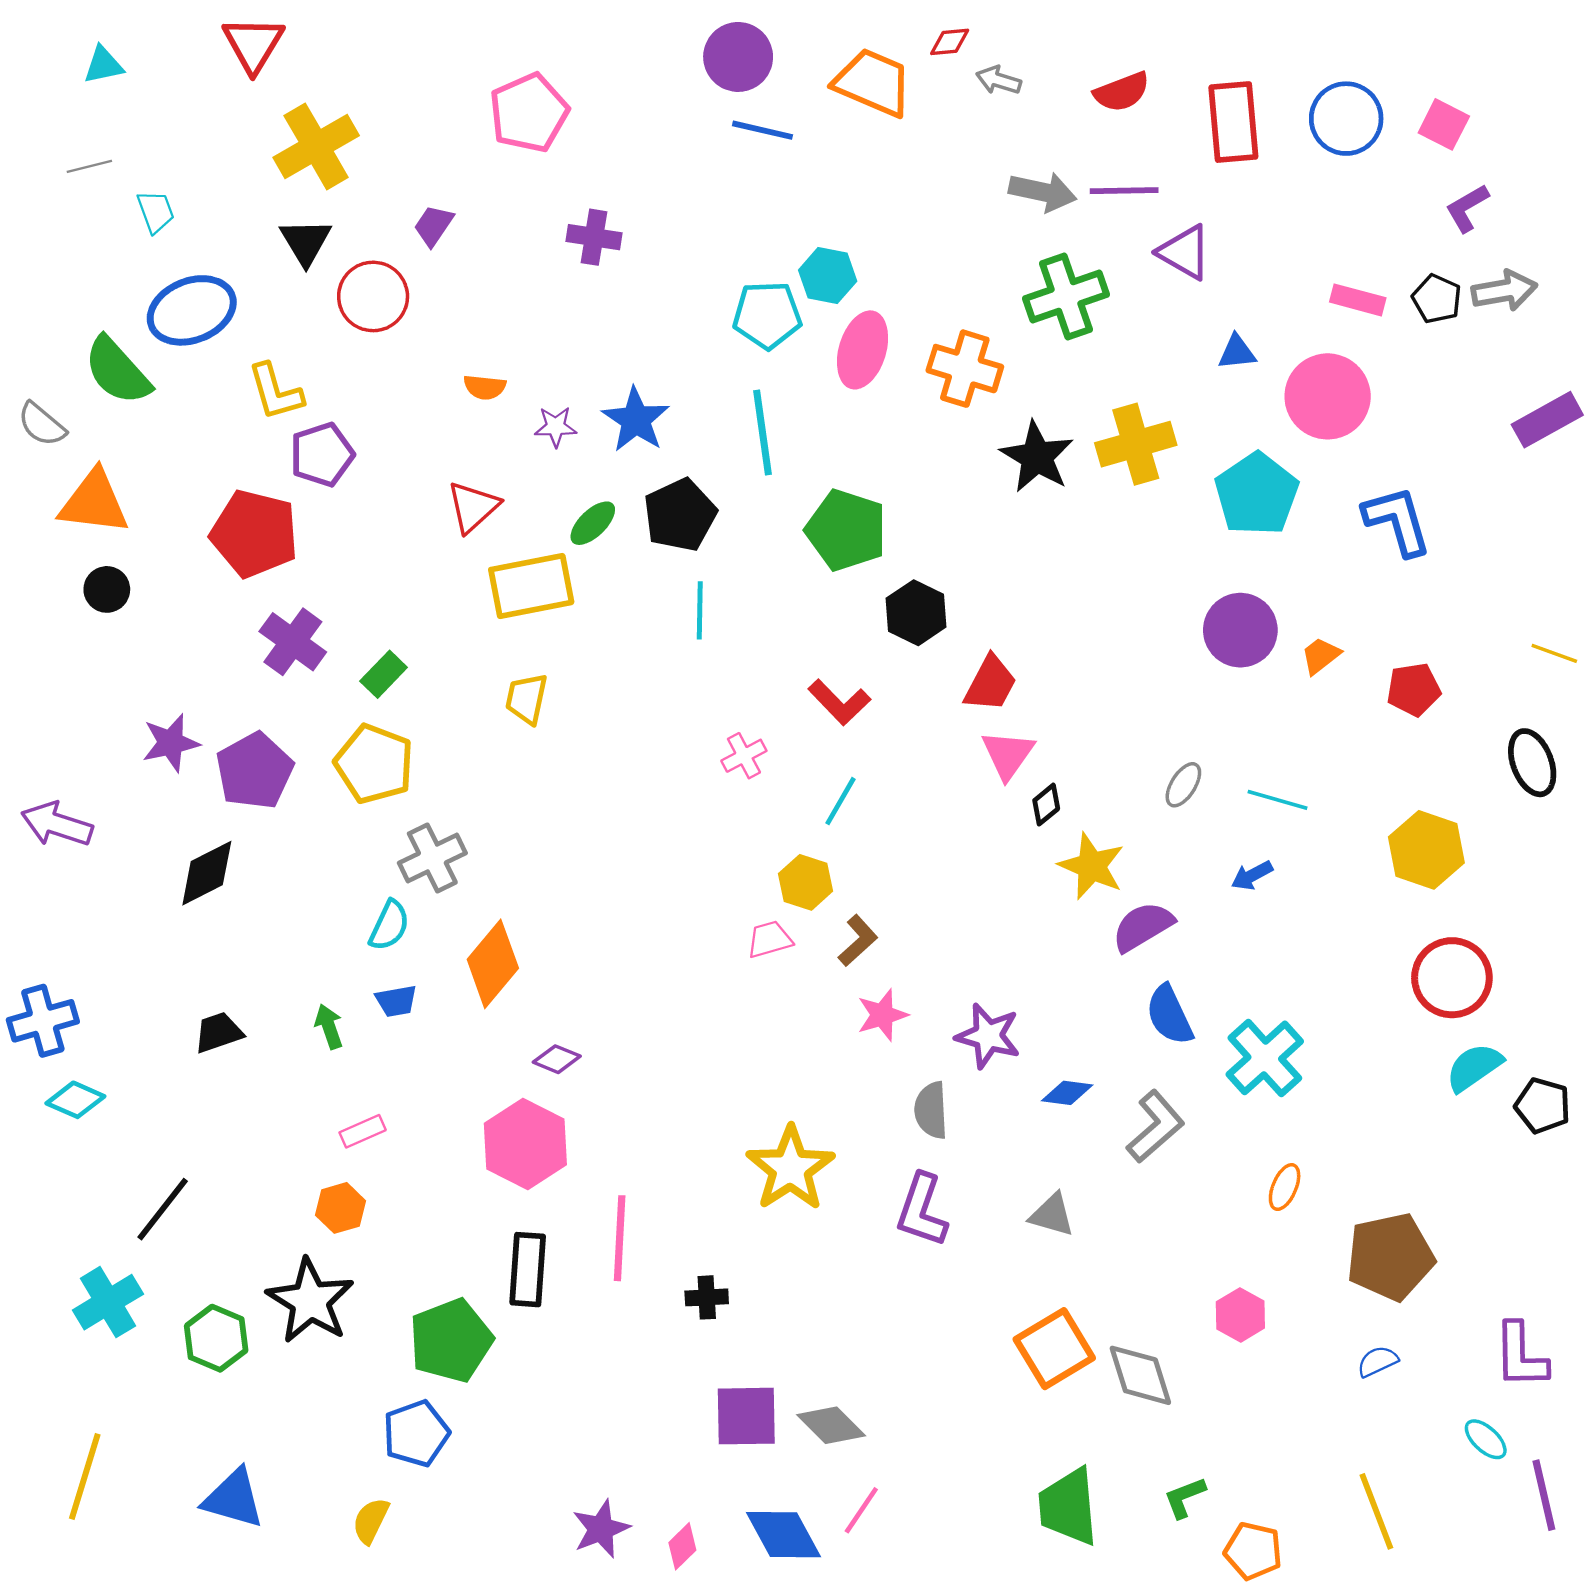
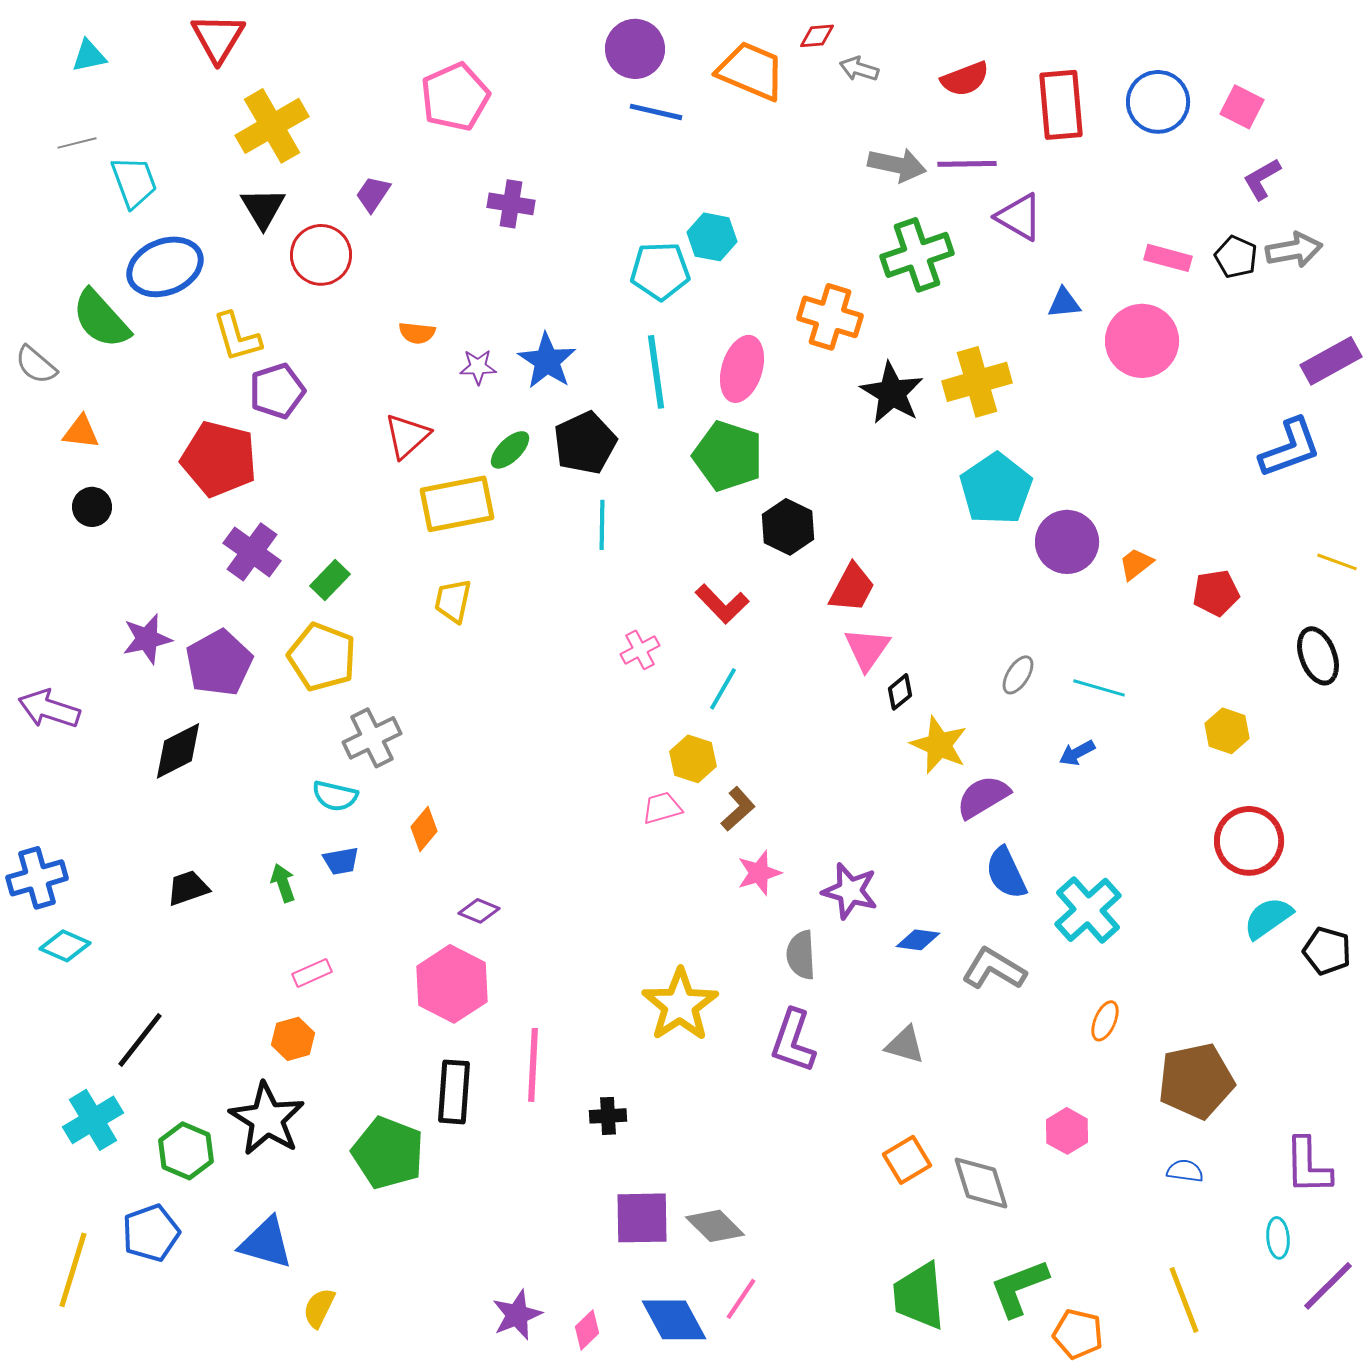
cyan trapezoid: (156, 212) -> (134, 182), size x1.4
pink ellipse: (863, 350) -> (742, 369), moved
cyan pentagon: (1257, 494) -> (996, 489), moved
orange triangle: (94, 502) -> (81, 432), size x0.6
blue L-shape: (1397, 521) -> (1290, 448), moved, turned 86
yellow hexagon: (1426, 850) -> (1227, 731), size x0.7
cyan semicircle: (389, 925) -> (335, 796), turned 78
orange diamond: (493, 964) -> (424, 829), size x0.6
gray L-shape: (1155, 1127) -> (994, 969), turned -108
green pentagon: (451, 1340) -> (388, 1153), turned -30
orange square: (1054, 1349) -> (907, 1160), size x0.7
blue semicircle: (1378, 1361) -> (1185, 1171), turned 33
blue pentagon: (416, 1433) -> (151, 1233), moved
cyan ellipse: (1486, 1439) -> (1278, 1238), turned 42
purple line: (1544, 1495) -> (1328, 1286), turned 58
green L-shape: (1185, 1497) -> (1019, 1288), size x1.6
blue triangle: (234, 1499) -> (266, 1243), moved

